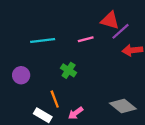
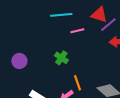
cyan line: (43, 41) -> (61, 15), moved
orange line: (55, 99) -> (78, 83), moved

